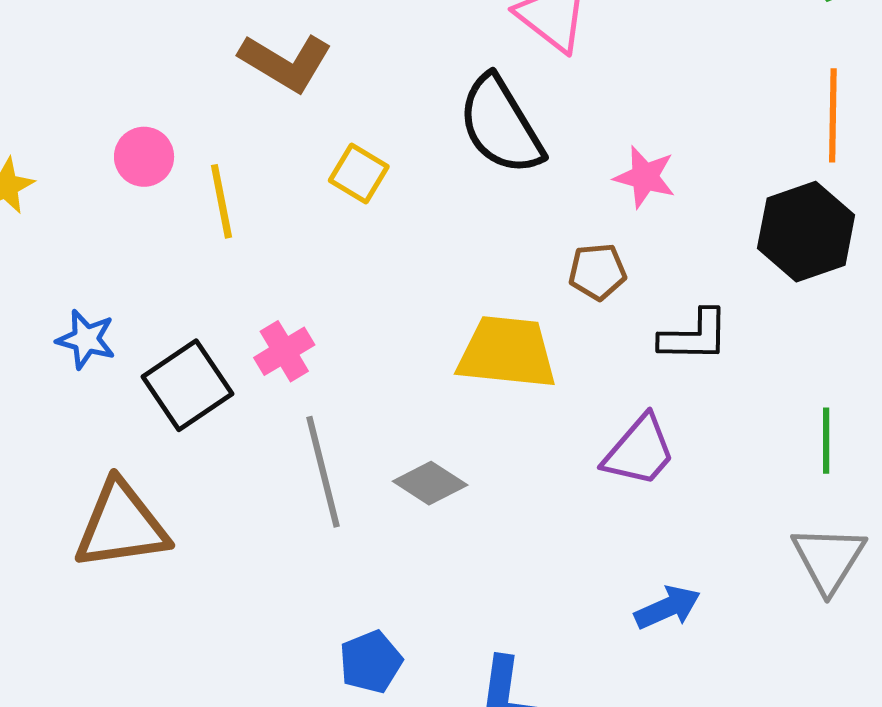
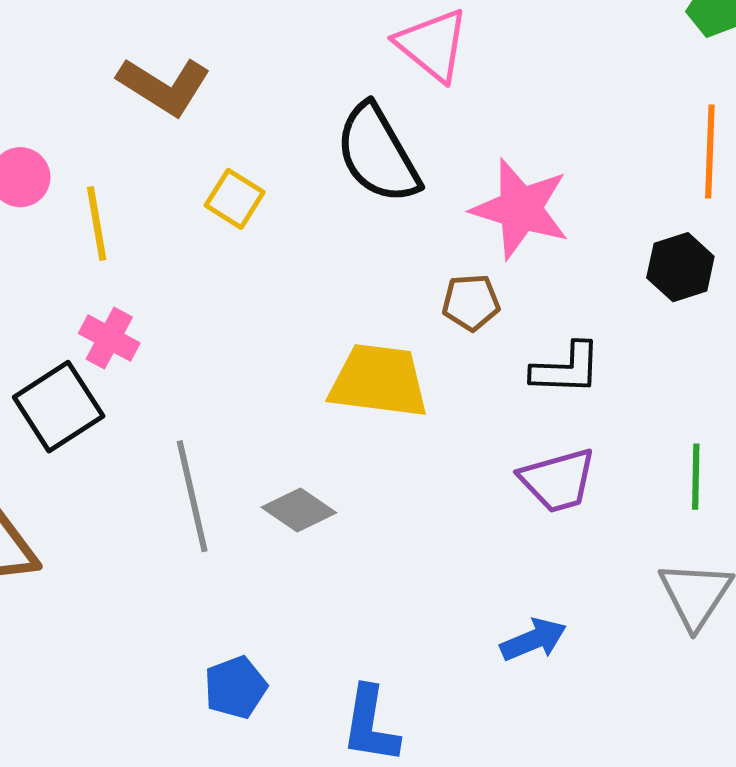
pink star: (645, 177) -> (520, 209), size x1.6
black hexagon: (806, 232) -> (680, 267), size x0.7
pink cross: (284, 351) -> (109, 338), moved, turned -32
purple trapezoid: (639, 451) -> (558, 480), moved, turned 32

